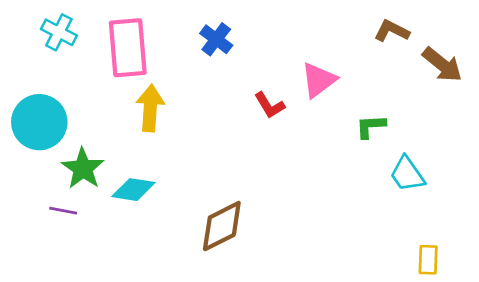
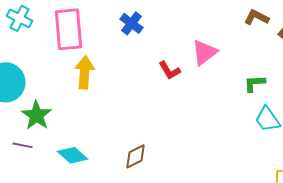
green L-shape: (371, 126) -> (254, 83), moved
cyan diamond: (133, 190) -> (72, 155), moved, turned 32
brown diamond: (222, 226) -> (136, 156), size x0.7

